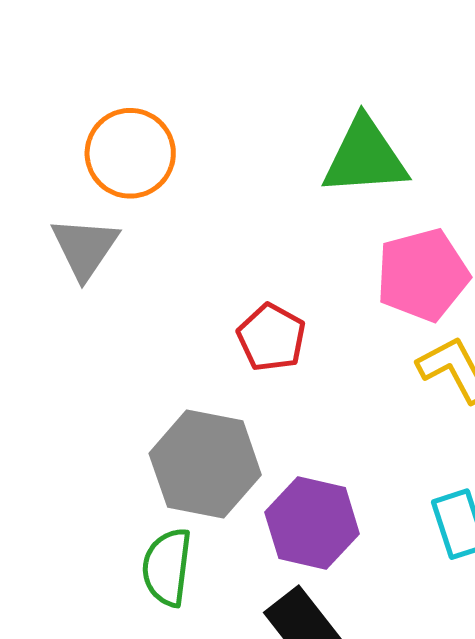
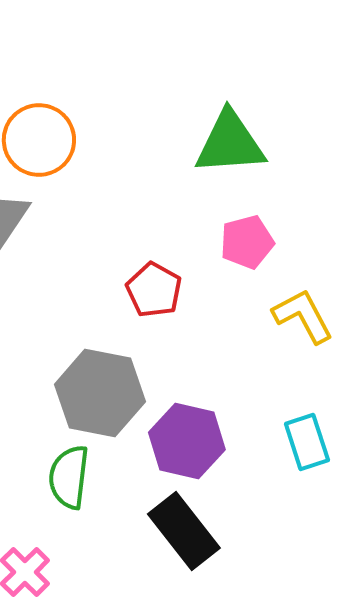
pink pentagon: (423, 275) -> (247, 242), moved, size x0.7

